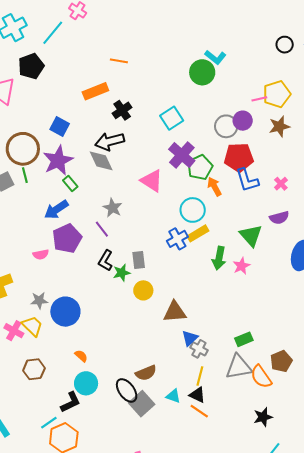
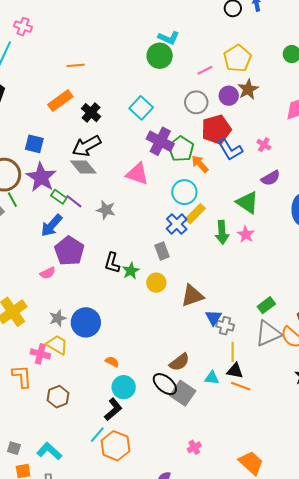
pink line: (259, 99) -> (205, 70), moved
purple circle: (243, 121) -> (229, 96), moved
purple line: (102, 229) -> (74, 201), moved
gray rectangle: (139, 260) -> (162, 251), moved
brown hexagon: (34, 369) -> (58, 397), moved

